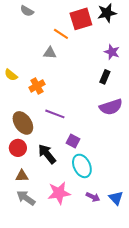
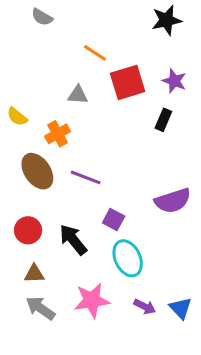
red square: (81, 19) -> (128, 82), moved
gray triangle: (50, 53) -> (78, 95), moved
purple semicircle: (111, 107) -> (173, 201), moved
brown ellipse: (23, 123) -> (37, 171), moved

